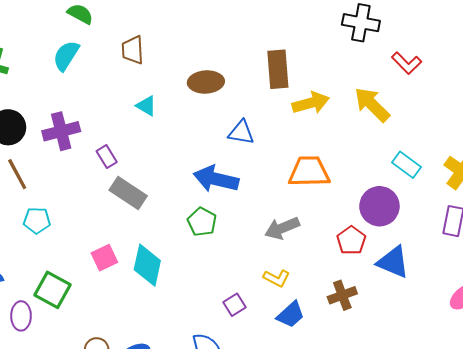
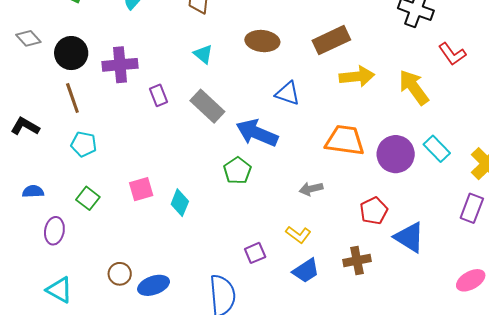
brown rectangle: (278, 69) -> (331, 40), turned 60
gray rectangle: (128, 193) -> (207, 106), moved
purple circle: (379, 206) -> (396, 154), moved
gray arrow: (282, 228) -> (311, 189), size x0.7
cyan diamond: (147, 265) -> (180, 203), size x0.7
green square: (52, 290) -> (88, 198), moved, size x0.7

